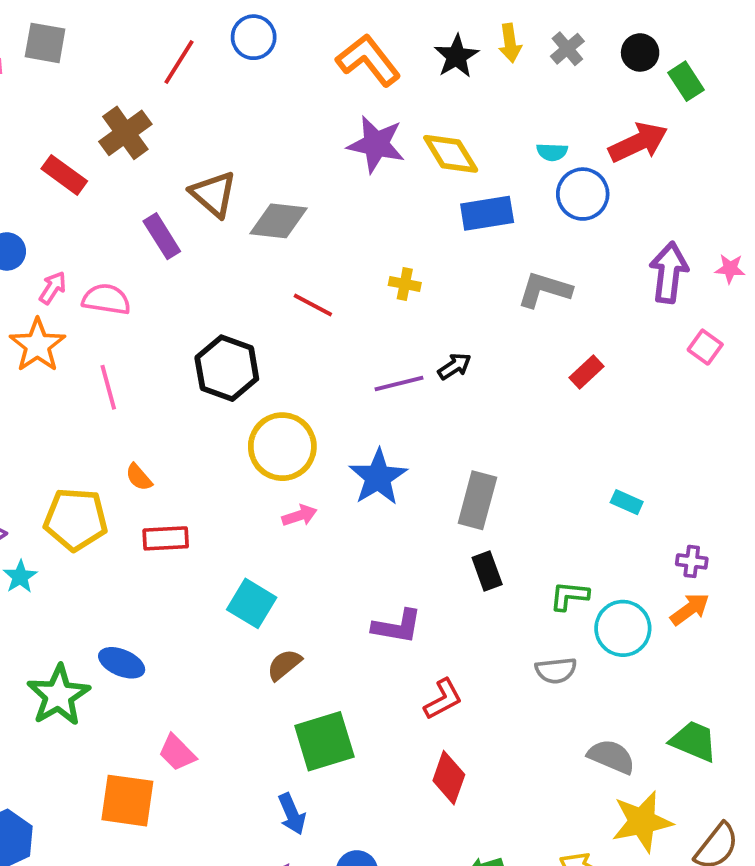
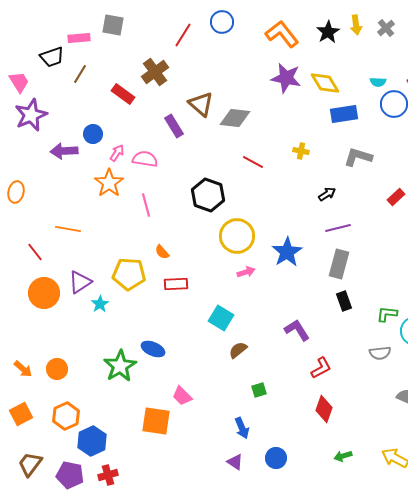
gray L-shape: (544, 290) -> (358, 157), moved
purple line: (399, 383) -> (338, 228), moved
purple L-shape: (397, 626) -> (297, 330), turned -132
green square: (324, 741) -> (259, 390), size x0.5

